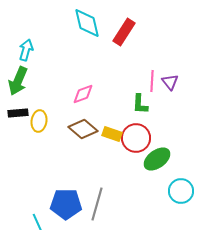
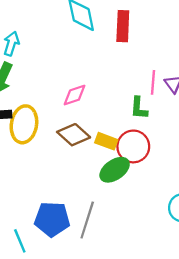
red rectangle: (124, 32) -> (123, 26), turned -32
yellow ellipse: (39, 121) -> (24, 124), size x1.5
green ellipse: (157, 159) -> (115, 170), moved

